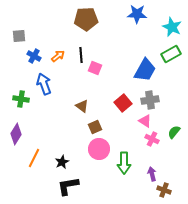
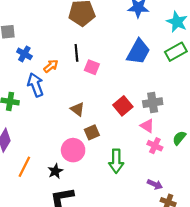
orange arrow: (58, 56) -> (51, 66), moved
blue trapezoid: (145, 70) -> (138, 52), moved
pink circle: (99, 149) -> (73, 150), moved
green arrow: (124, 163) -> (116, 161), moved
purple arrow: (152, 174) -> (155, 184), turned 128

